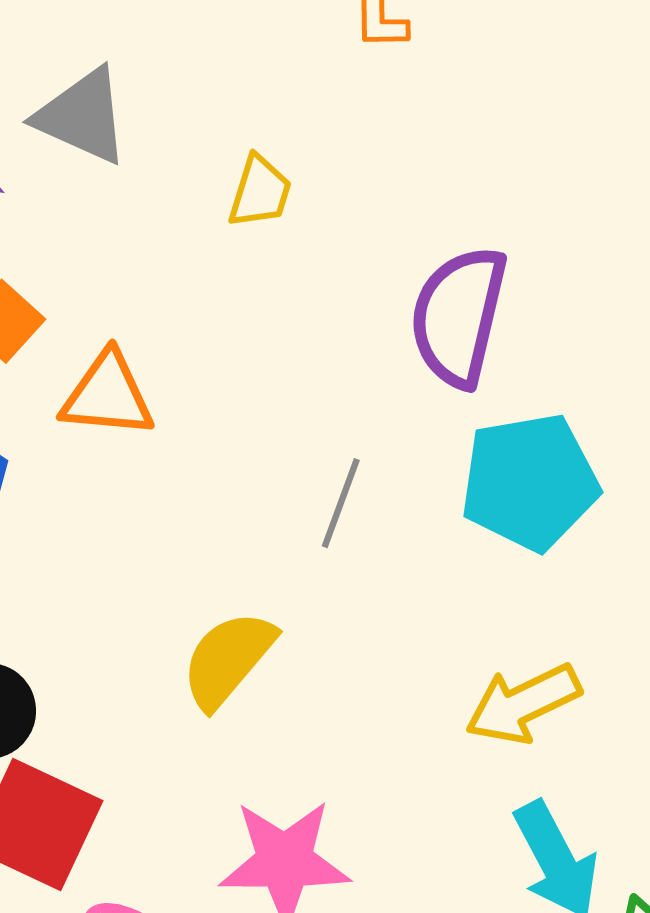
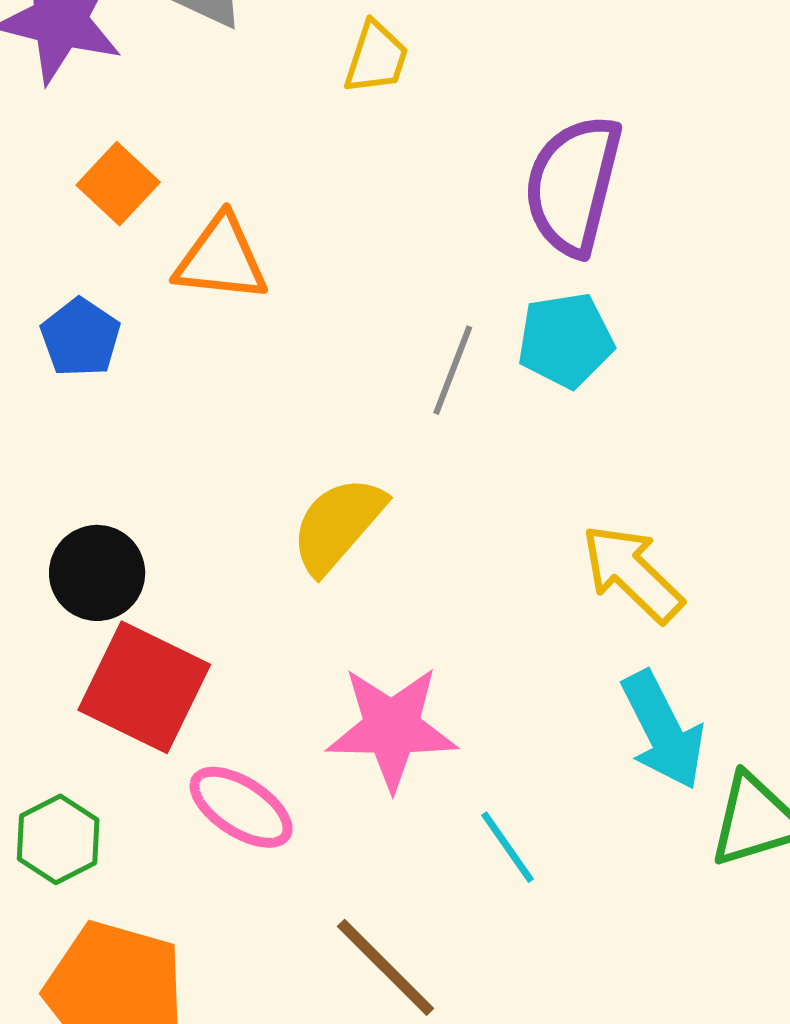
cyan pentagon: (530, 482) -> (566, 340), moved, size x0.7
yellow arrow: (523, 704) -> (632, 573), turned 69

